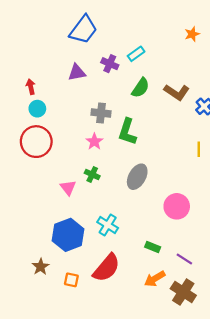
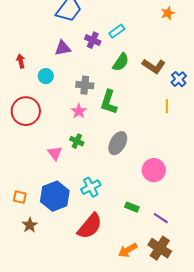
cyan circle: (37, 109) -> (46, 76), moved
yellow line: (199, 149) -> (167, 106), moved
cyan cross: (108, 225) -> (91, 187), turned 30
orange arrow: (155, 279) -> (128, 250), moved
orange square: (71, 280) -> (20, 197), moved

